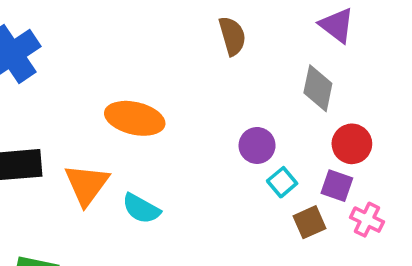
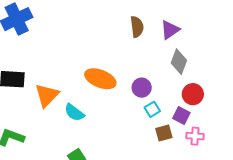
purple triangle: (337, 25) -> (170, 30), moved, turned 40
orange ellipse: (135, 118) -> (100, 79), moved
pink cross: (367, 220) -> (195, 136), turned -30

